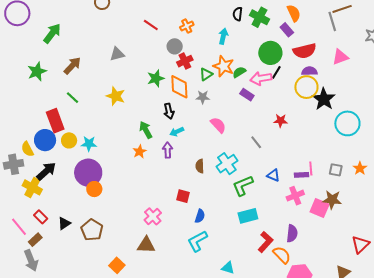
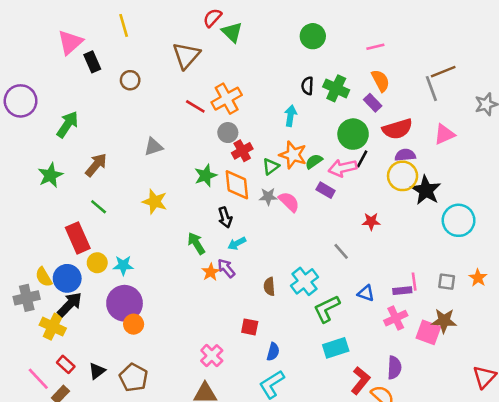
orange cross: (187, 26) -> (227, 99), moved, size x1.6
pink semicircle: (218, 125) -> (289, 202), moved
blue circle: (45, 140) -> (67, 278), moved
purple arrow: (168, 150) -> (226, 268), turned -35
orange star: (140, 152) -> (211, 272), moved

